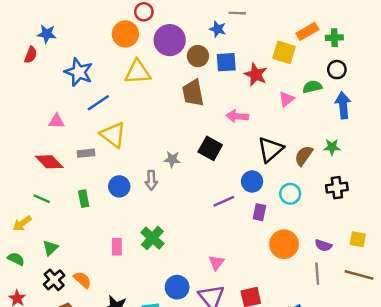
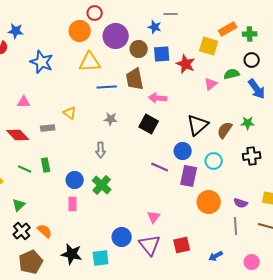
blue line: (98, 103) -> (107, 87), moved, turned 30
blue arrow: (343, 105) -> (257, 89), turned 150
pink arrow: (237, 116) -> (158, 98), moved
yellow triangle: (113, 135) -> (70, 113), size x0.6
gray star: (172, 159) -> (111, 119), moved
blue circle: (119, 186) -> (75, 180), moved
green line: (42, 199) -> (25, 169), moved
purple line: (224, 201) -> (160, 167), turned 48
purple rectangle: (259, 212) -> (189, 176), size x1.5
green cross: (152, 238) -> (102, 185), moved

